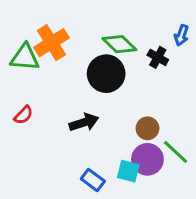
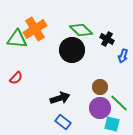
blue arrow: (181, 35) -> (123, 56), moved
black arrow: (84, 122) -> (60, 98), moved
cyan square: (128, 171) -> (112, 124), moved

